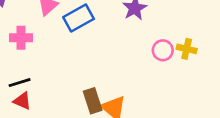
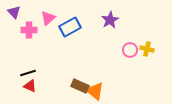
pink cross: (21, 38) -> (29, 30), moved
brown rectangle: (93, 101) -> (80, 86), turned -48

